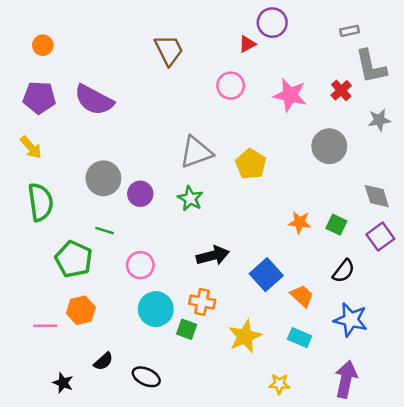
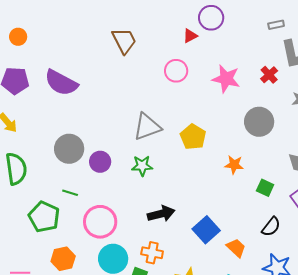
green star: (190, 199) -> (142, 166), turned -30
orange star: (300, 222) -> (234, 165), moved
pink circle: (140, 265) -> (100, 222), size x1.4
orange hexagon: (81, 310) -> (63, 259), moved

